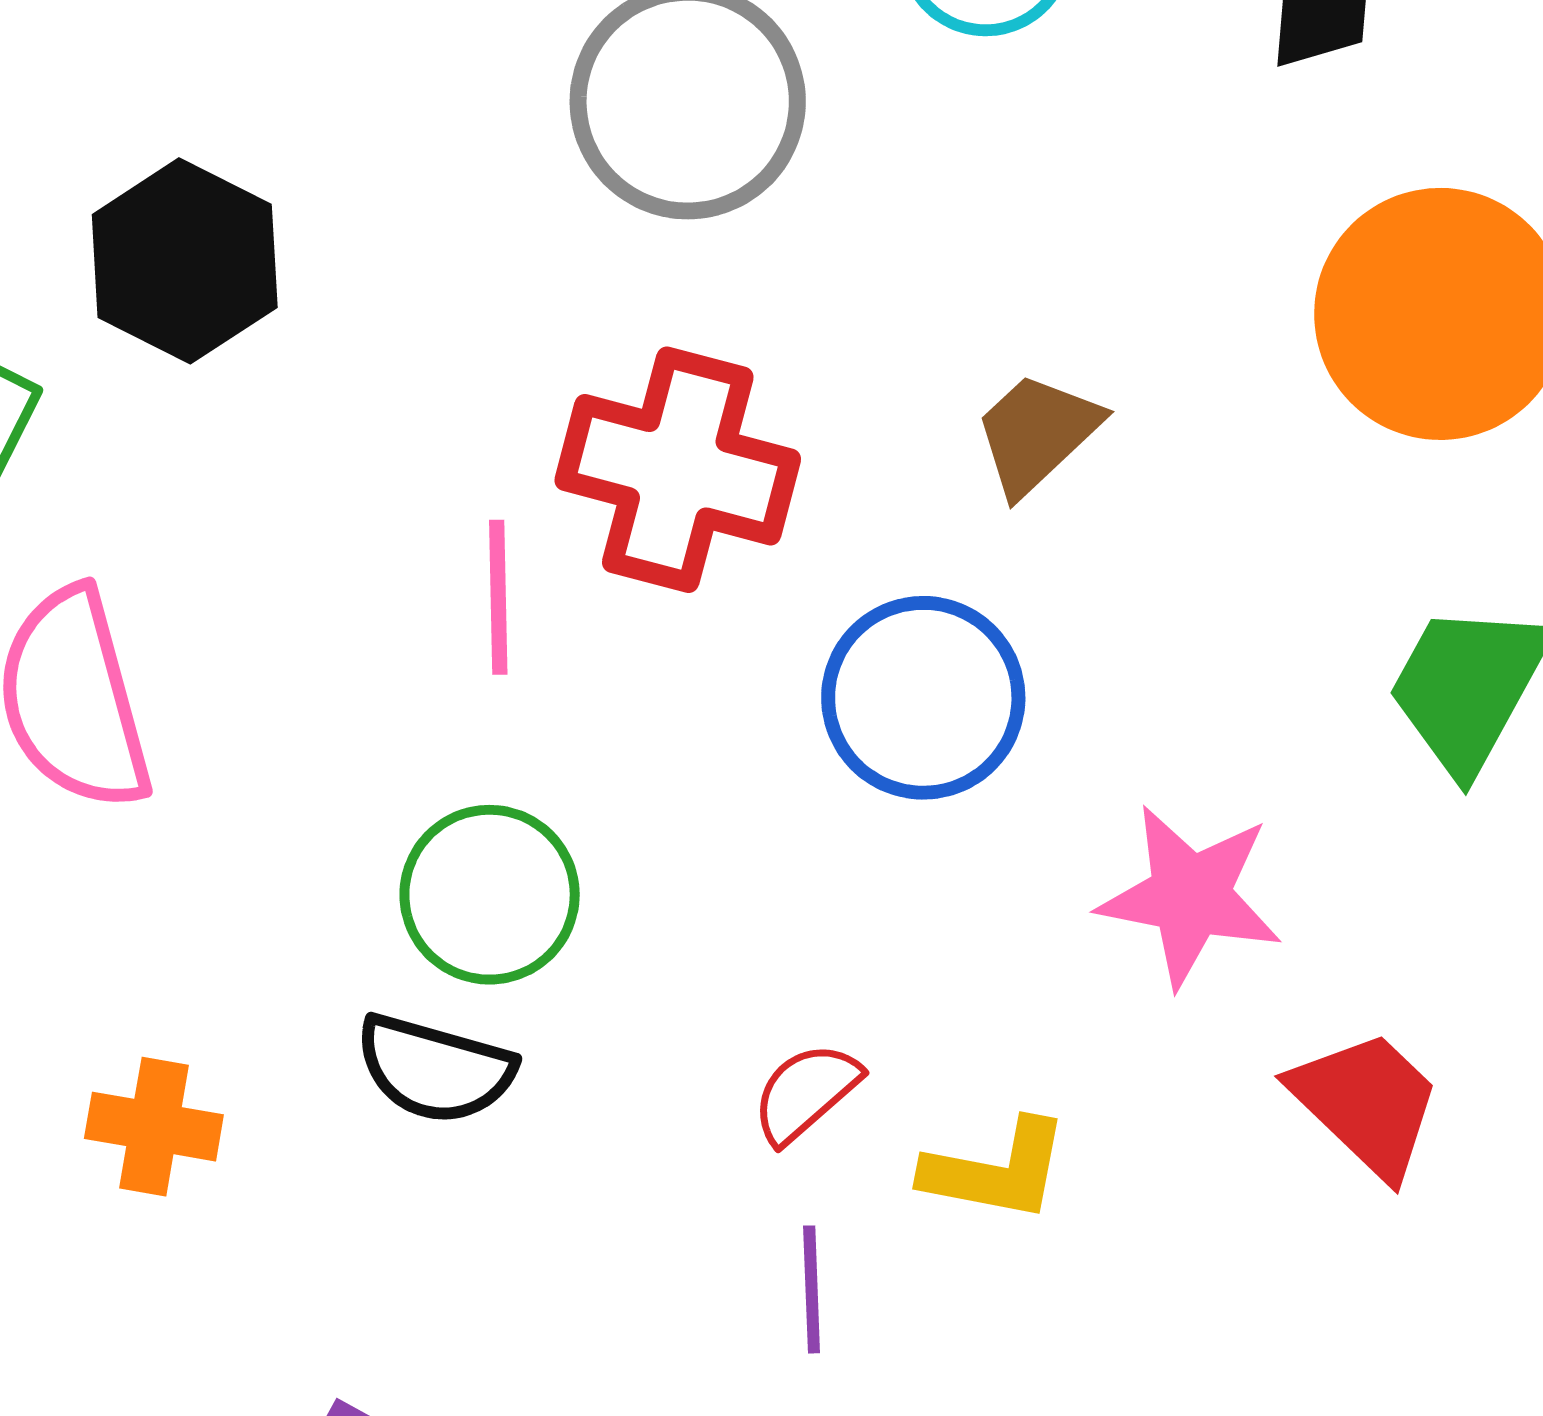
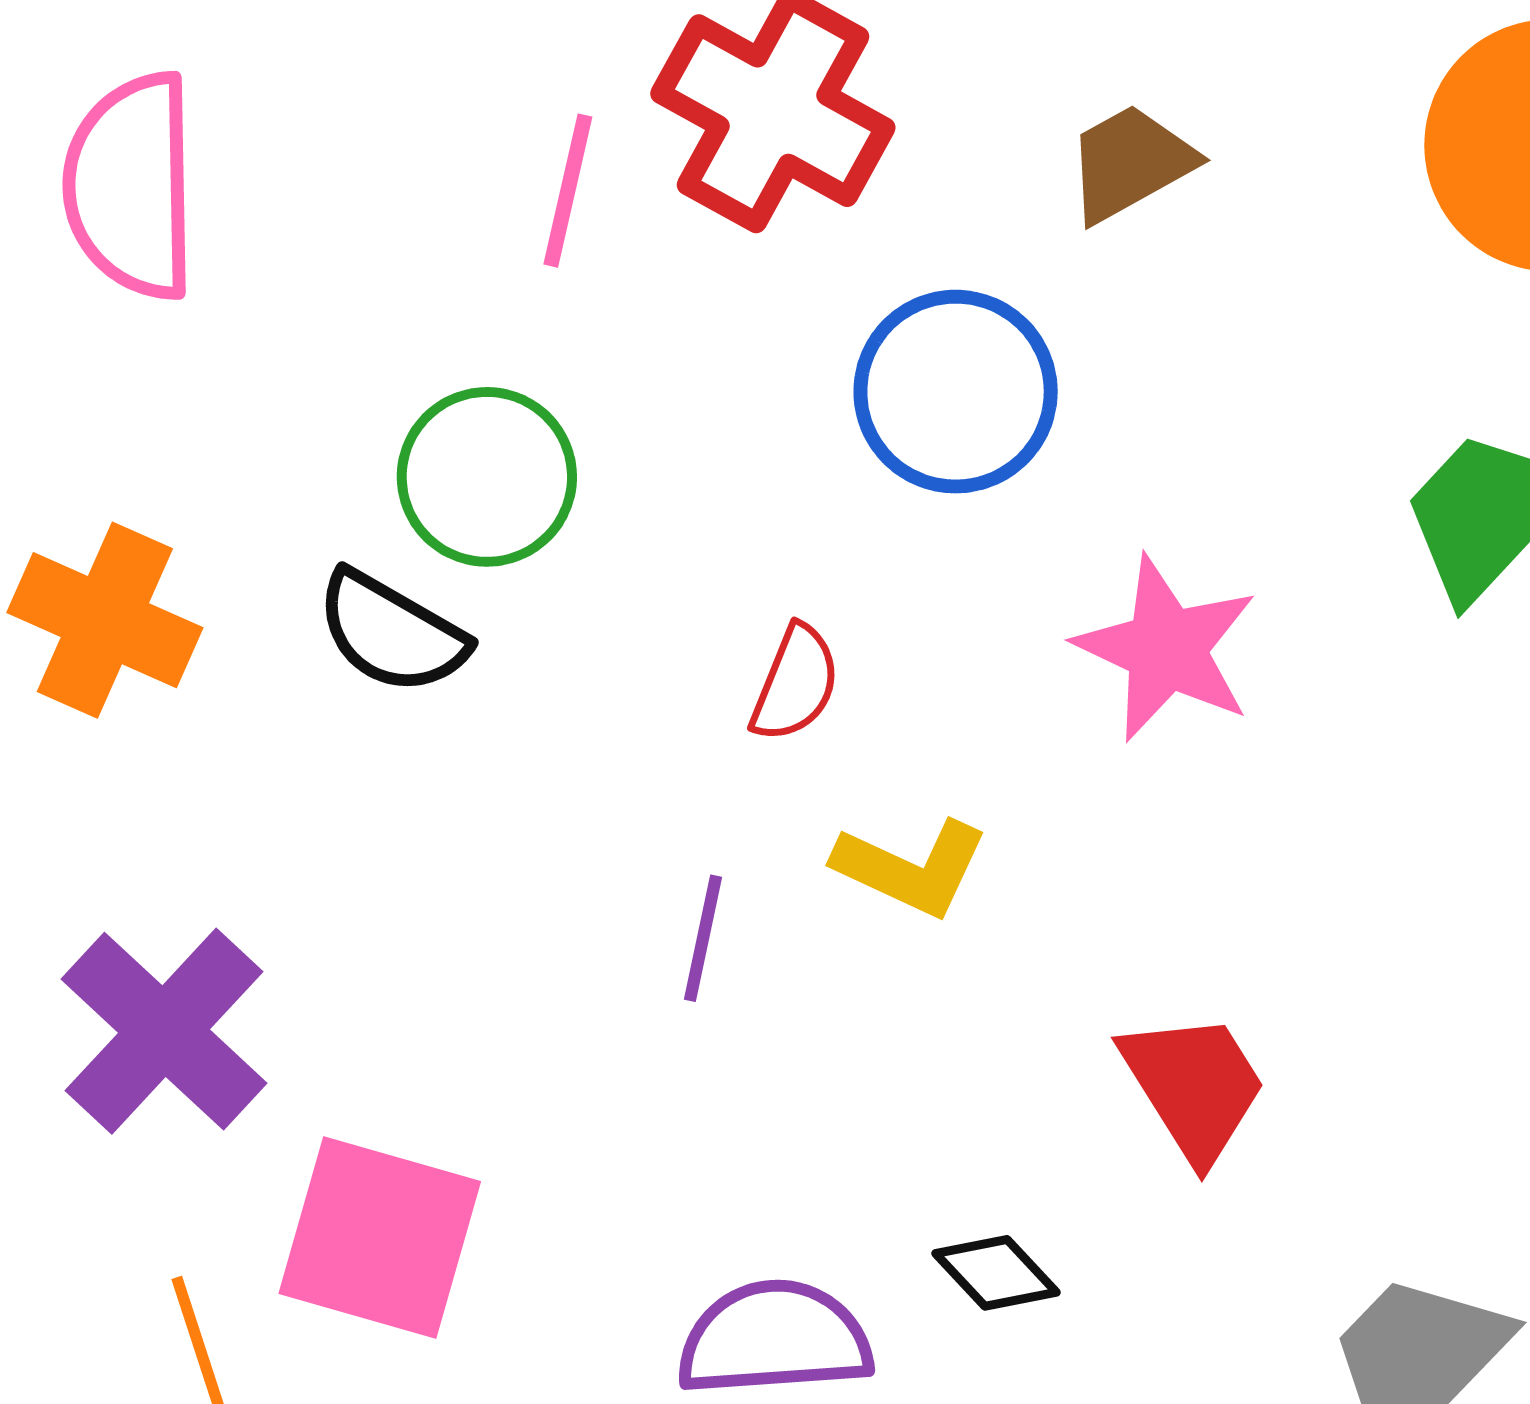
red semicircle: (806, 1093) -> (795, 683), moved, turned 139
red trapezoid: (1367, 1103) -> (1194, 1086), moved
orange cross: (154, 1127) -> (105, 620), size x1.4

